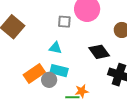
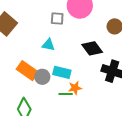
cyan rectangle: (59, 71) -> (62, 72), moved
orange rectangle: (34, 74) -> (27, 71), turned 70

